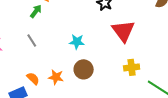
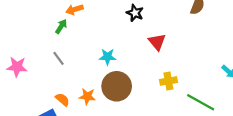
red triangle: (123, 31) -> (157, 42), size x0.7
brown circle: (84, 69) -> (117, 86), size x1.4

